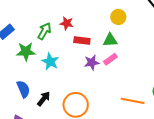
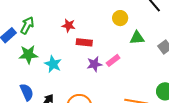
green arrow: (44, 31) -> (27, 25), moved
green triangle: (110, 40) -> (137, 38), moved

